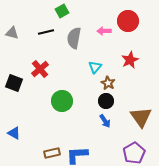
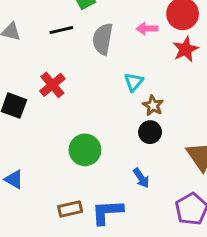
red star: (130, 60) -> (186, 49), moved
green circle: (62, 101) -> (85, 150), moved
blue arrow: (105, 121) -> (141, 178), moved

